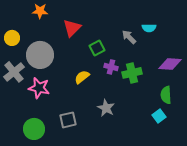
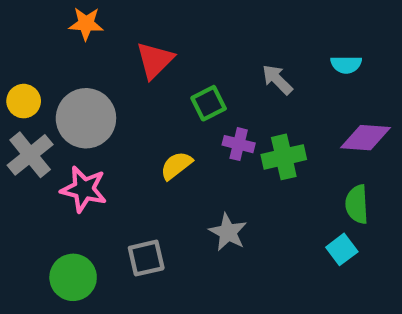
cyan semicircle: (149, 28) -> (346, 65), moved
yellow circle: (12, 38) -> (24, 101), moved

